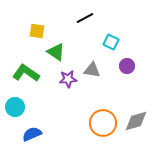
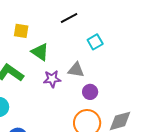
cyan square: (111, 42) -> (95, 42), turned 35
purple circle: (127, 66) -> (90, 92), moved

